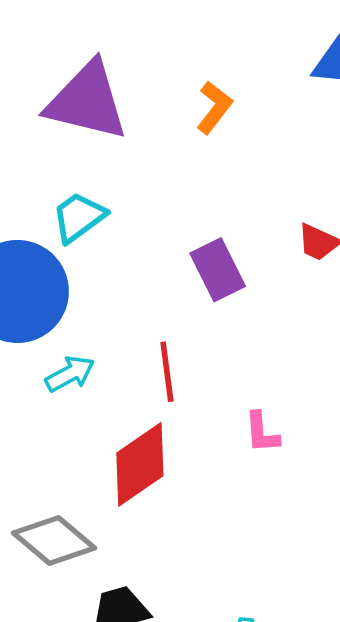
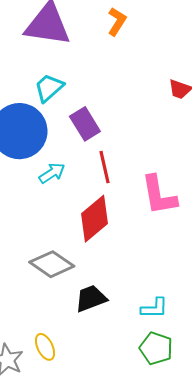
purple rectangle: (218, 270) -> (85, 124), moved
pink L-shape: (262, 433) -> (159, 195), size x1.8

